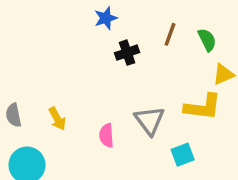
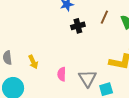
gray triangle: (150, 121) -> (88, 78), moved

